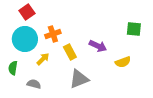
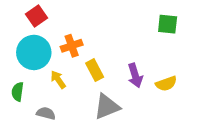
green square: (134, 29) -> (168, 24), moved
purple arrow: (98, 46) -> (135, 75), moved, turned 48
yellow arrow: (43, 59) -> (58, 80), turned -80

